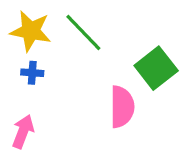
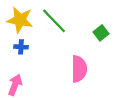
green square: (156, 68) -> (101, 33), moved, size x0.6

